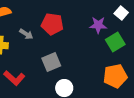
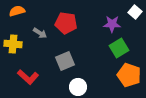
green square: (115, 42) -> (119, 48), moved
orange pentagon: (115, 76) -> (129, 75), turned 30

